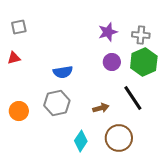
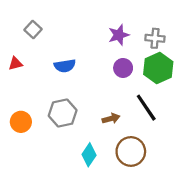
gray square: (19, 27) -> (33, 29), moved, turned -35
blue semicircle: (63, 72) -> (65, 66), moved

